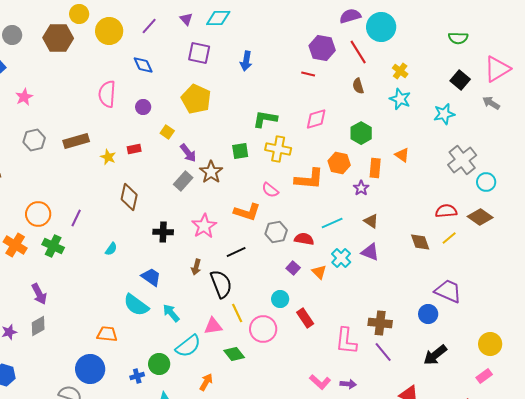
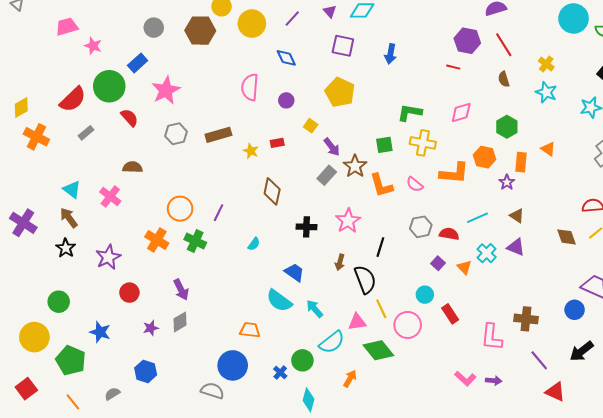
cyan circle: (381, 27) -> (574, 18), moved
pink star: (24, 97) -> (166, 90), size x1.6
orange L-shape: (247, 212) -> (381, 185), moved, turned 56
black line: (236, 252) -> (380, 247), turned -48
purple line: (383, 352) -> (539, 360), moved
green diamond: (234, 354) -> (378, 350), size x1.4
blue cross: (137, 376) -> (280, 372), turned -32

